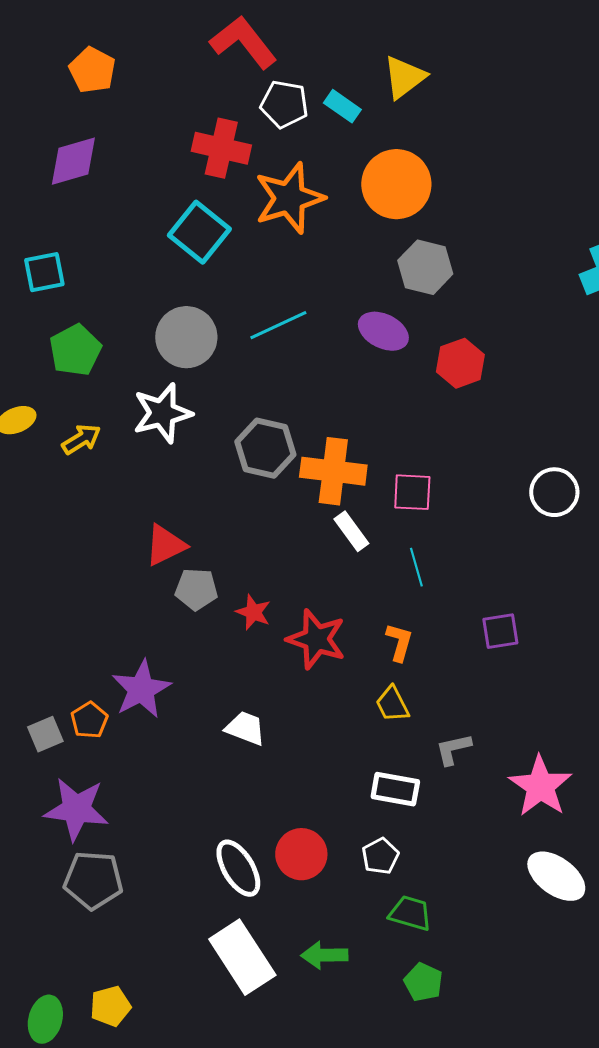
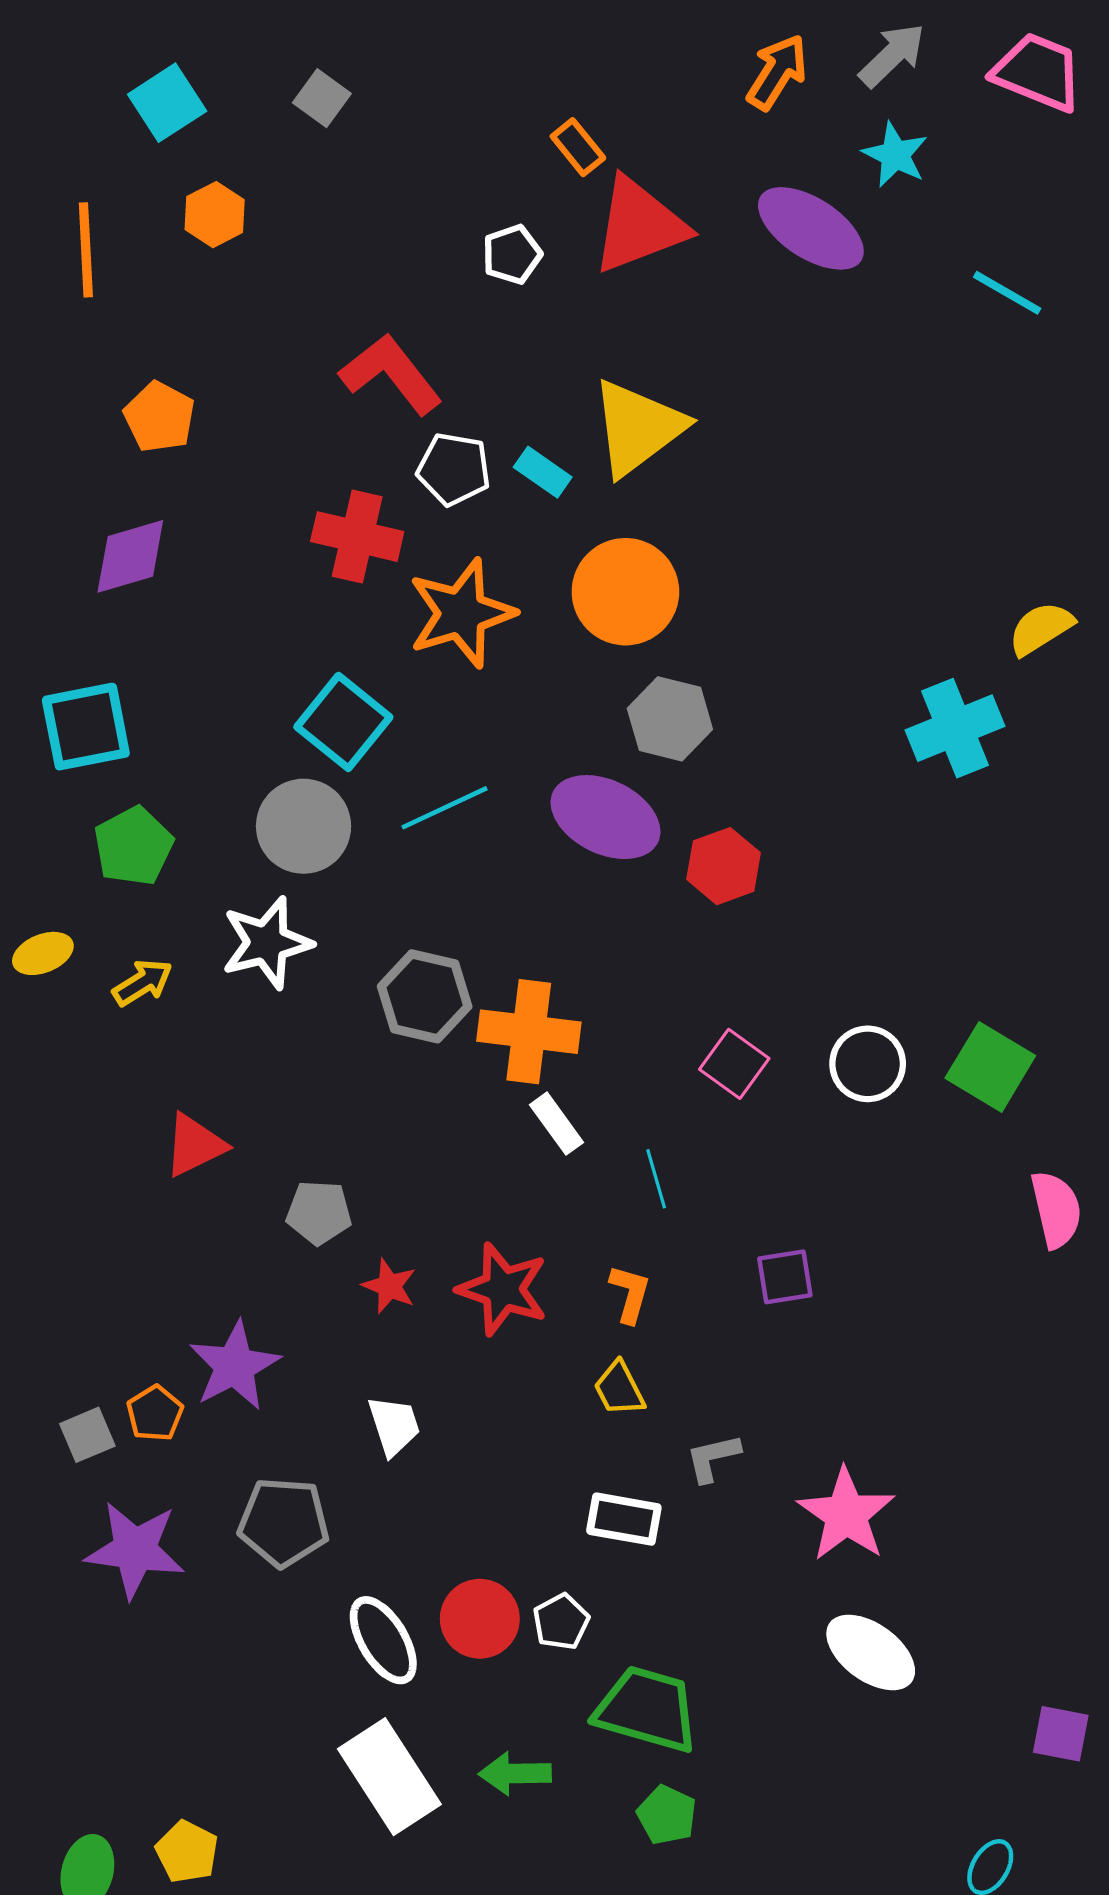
yellow triangle: (404, 77) -> (638, 428), size x1.5
cyan square: (199, 232) -> (343, 722), moved
cyan square: (44, 272) -> (86, 727), size x1.4
purple ellipse: (383, 331) -> (605, 817), size x1.4
pink square: (412, 492) -> (734, 1064), moved, turned 33
red triangle: (165, 545) -> (195, 1145), moved
red star: (253, 612) -> (389, 1286), moved
white trapezoid: (245, 728) -> (394, 1426), turned 51
white pentagon: (380, 856) -> (561, 1622), moved
gray pentagon: (93, 880) -> (284, 1522), moved
green trapezoid: (410, 913) -> (647, 1709), size x1.6
yellow pentagon: (110, 1006) -> (187, 1852), turned -30

